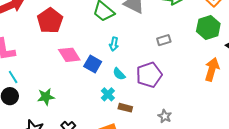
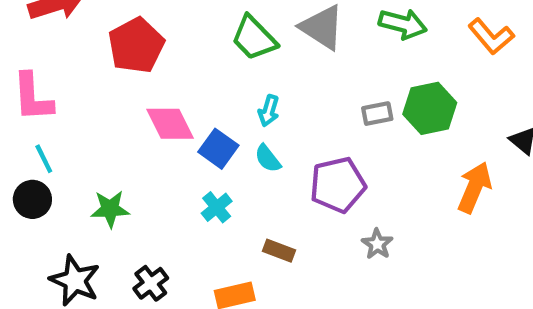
green hexagon: (208, 27) -> (430, 108), moved
cyan semicircle: (119, 74) -> (268, 158), moved
cyan cross: (108, 94) -> (217, 207), moved
gray star: (165, 116) -> (377, 244), moved

